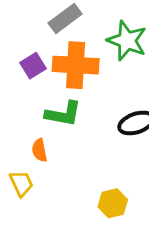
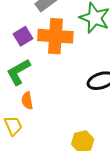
green L-shape: (63, 114) -> (19, 72), moved, turned 140

